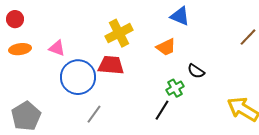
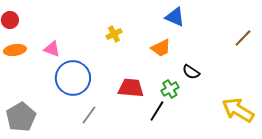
yellow cross: (119, 33) -> (114, 34), size x0.6
red trapezoid: (111, 65) -> (131, 88), moved

